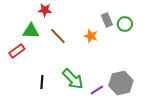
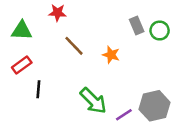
green triangle: (31, 31) -> (22, 31), moved
orange star: (91, 36) -> (111, 55), moved
black line: (42, 82) -> (38, 89), moved

